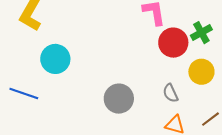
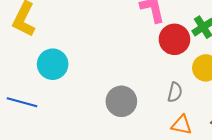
gray semicircle: (171, 93) -> (175, 92), turned -138

